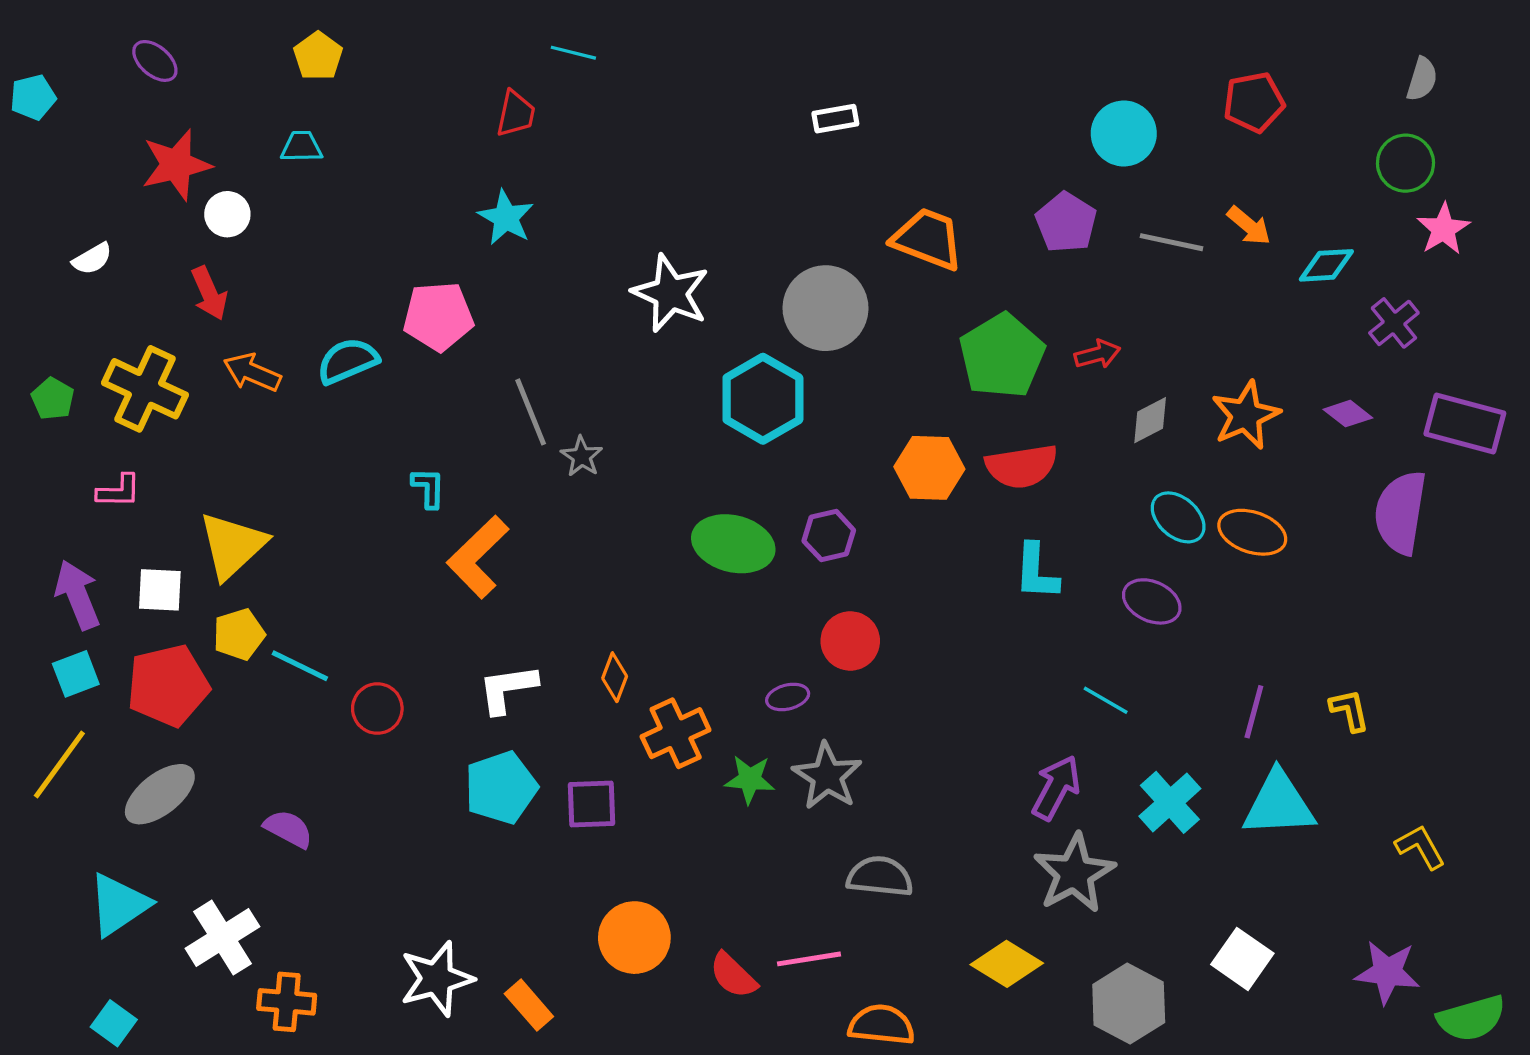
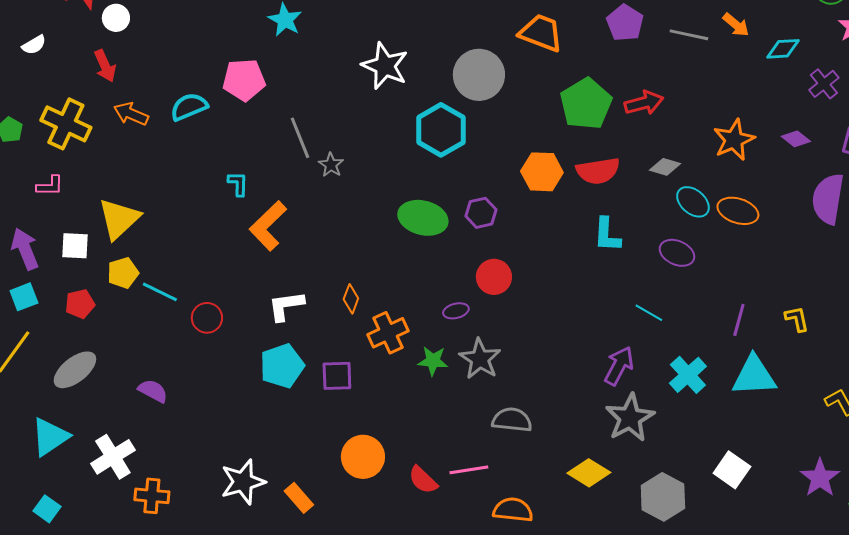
red arrow: (1097, 354) -> (644, 103), size x1.4
gray diamond: (1150, 420) -> (665, 167), moved, turned 44
red pentagon: (168, 685) -> (80, 304), size x0.6
purple star: (1387, 972) -> (820, 478), turned 30

